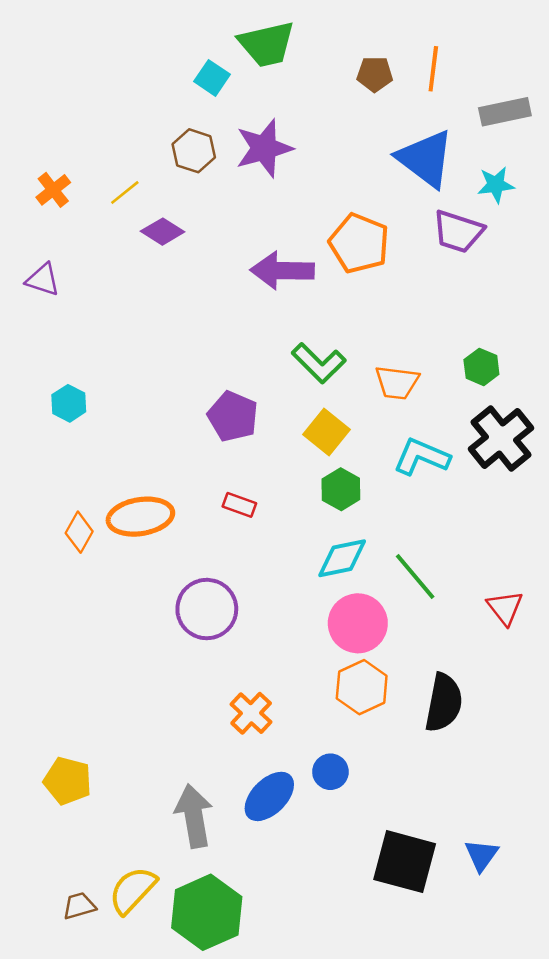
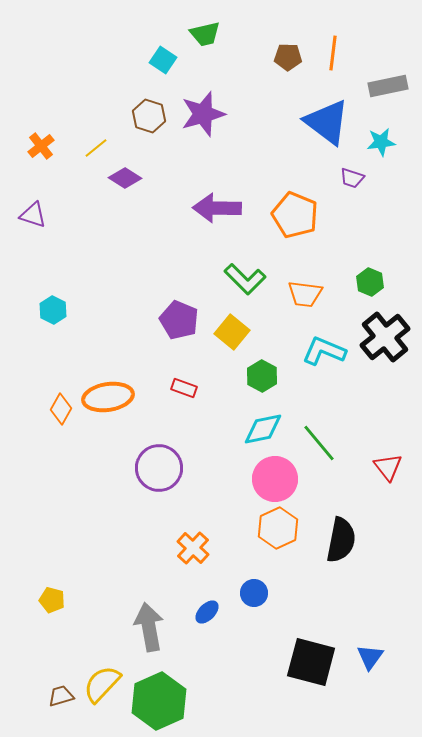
green trapezoid: (267, 44) -> (205, 34), size x0.7
purple trapezoid: (458, 232) -> (352, 178), size x0.6
orange pentagon: (359, 243) -> (295, 215), moved
yellow square: (327, 432) -> (232, 332), moved
yellow pentagon: (68, 781) -> (52, 600), size x0.7
blue ellipse: (269, 796) -> (207, 612), size x0.6

